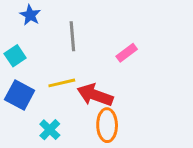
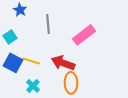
pink rectangle: (127, 53) -> (84, 35), size x1.6
yellow line: (62, 83) -> (31, 61), moved, turned 30

